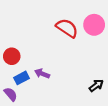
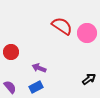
pink circle: (94, 25) -> (87, 33), moved
blue rectangle: (21, 78) -> (36, 87), moved

